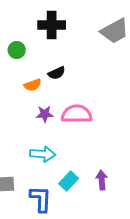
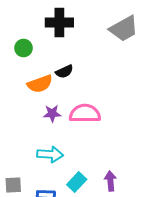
orange semicircle: (33, 85) -> (40, 84), size x1.4

